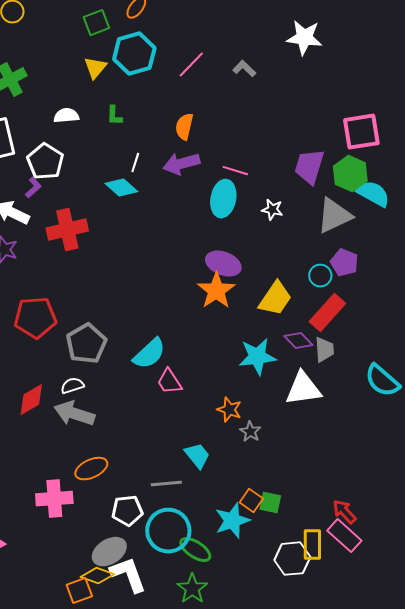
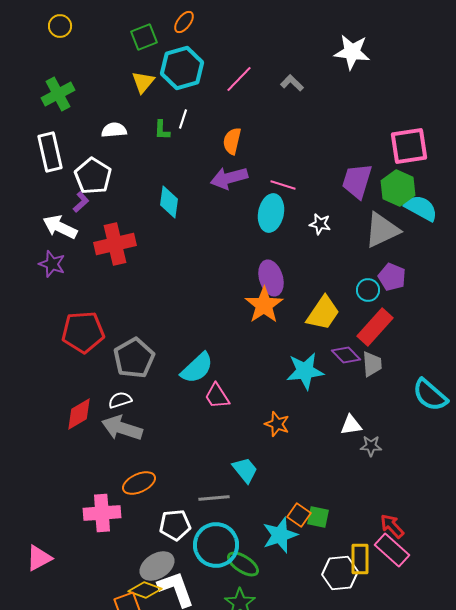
white line: (135, 163) -> (183, 119), moved
cyan diamond: (121, 188) -> (169, 202), turned 56
purple ellipse: (223, 264) -> (271, 278), turned 52
white triangle: (303, 389) -> (351, 425), moved, size x0.6
gray star: (250, 432) -> (371, 446), moved, turned -30

